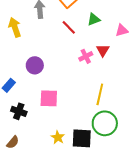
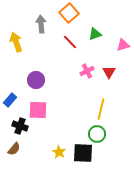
red triangle: (103, 50) -> (109, 72), moved
pink square: (49, 98) -> (38, 110), moved
green circle: (105, 123) -> (97, 134), moved, size x0.7
brown semicircle: (13, 142) -> (14, 149), moved

